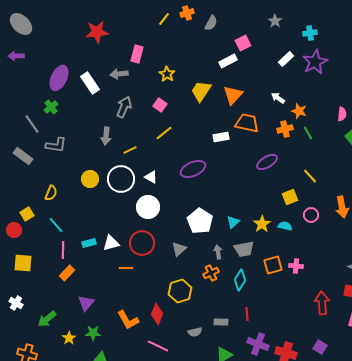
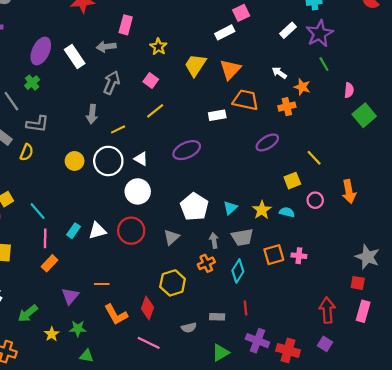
green line: (308, 133) -> (324, 64), moved
yellow semicircle: (51, 193) -> (27, 152), moved
cyan rectangle: (89, 243) -> (73, 231), turned -40
orange line: (126, 268) -> (102, 284), moved
red arrow: (322, 303) -> (327, 310), moved

